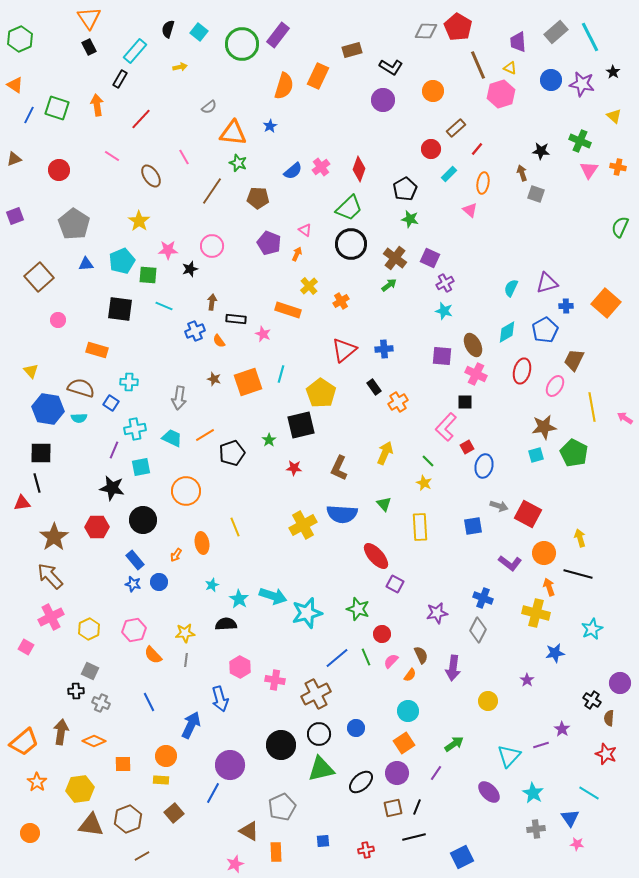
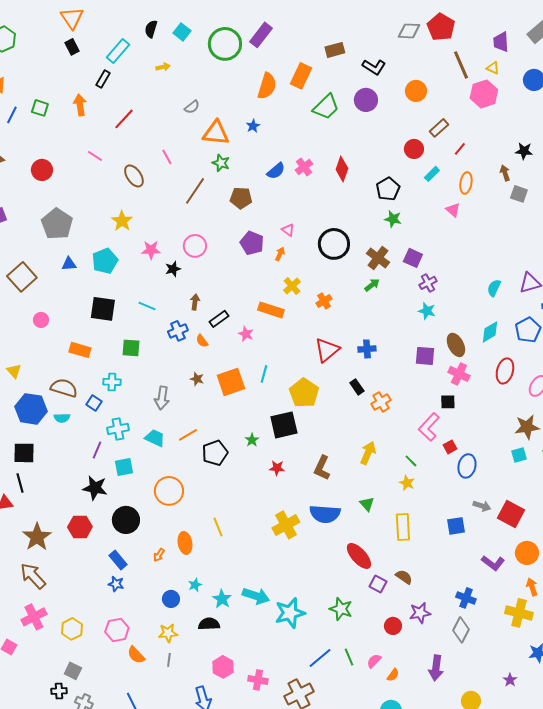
green square: (57, 108) -> (40, 108), size x0.7
green trapezoid: (349, 208) -> (326, 107), moved
green square: (148, 275) -> (131, 348), moved
black rectangle: (236, 319) -> (219, 319), turned -42
blue circle: (159, 582) -> (171, 599), moved
red circle: (382, 634) -> (393, 626), moved
brown semicircle: (421, 655) -> (404, 577), moved, turned -30

